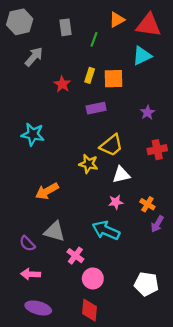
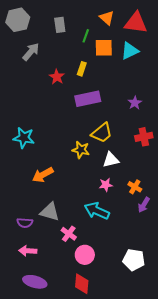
orange triangle: (117, 20) -> (107, 18), turned -49
orange square: (114, 79) -> (104, 48), moved
purple rectangle: (96, 108) -> (88, 99), size x1.4
cyan star: (33, 134) -> (24, 138), moved
purple semicircle: (27, 244) -> (25, 223), turned -42

